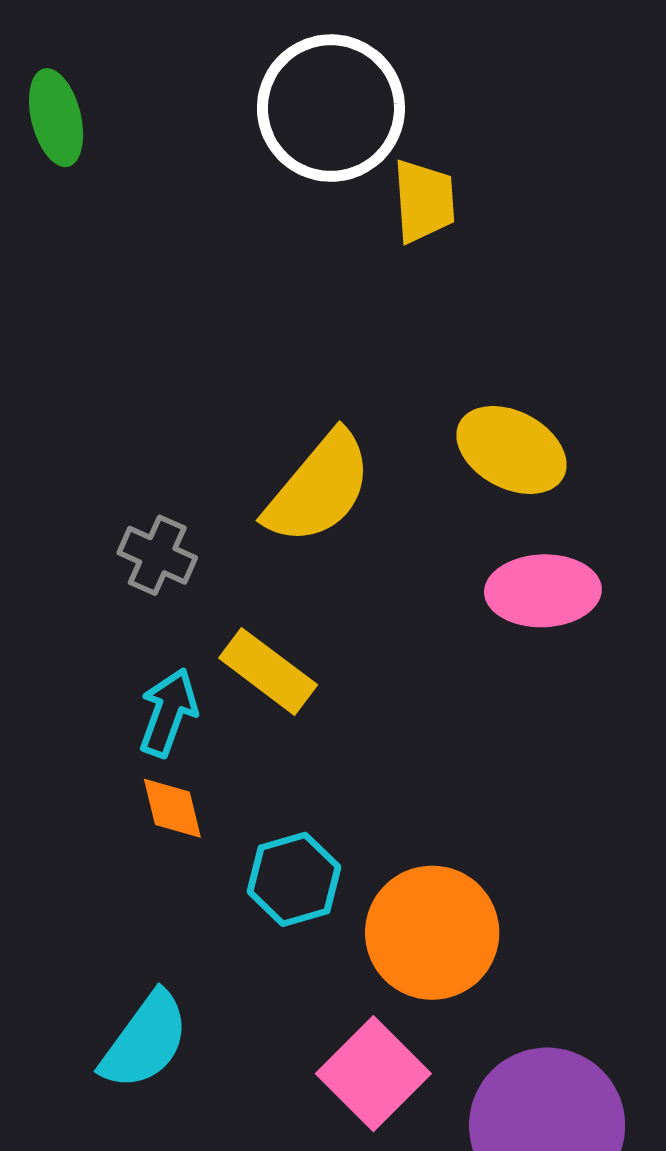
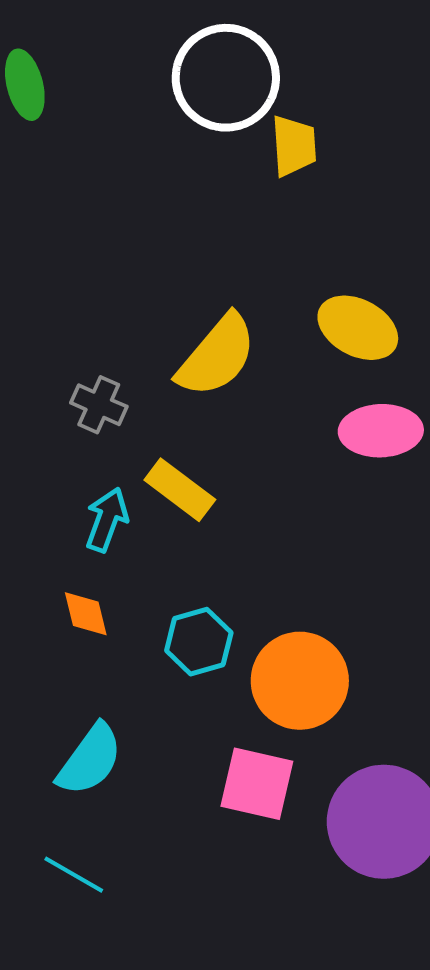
orange diamond: (172, 808) -> (86, 614), moved
pink square: (373, 1074) -> (257, 784), turned -32

